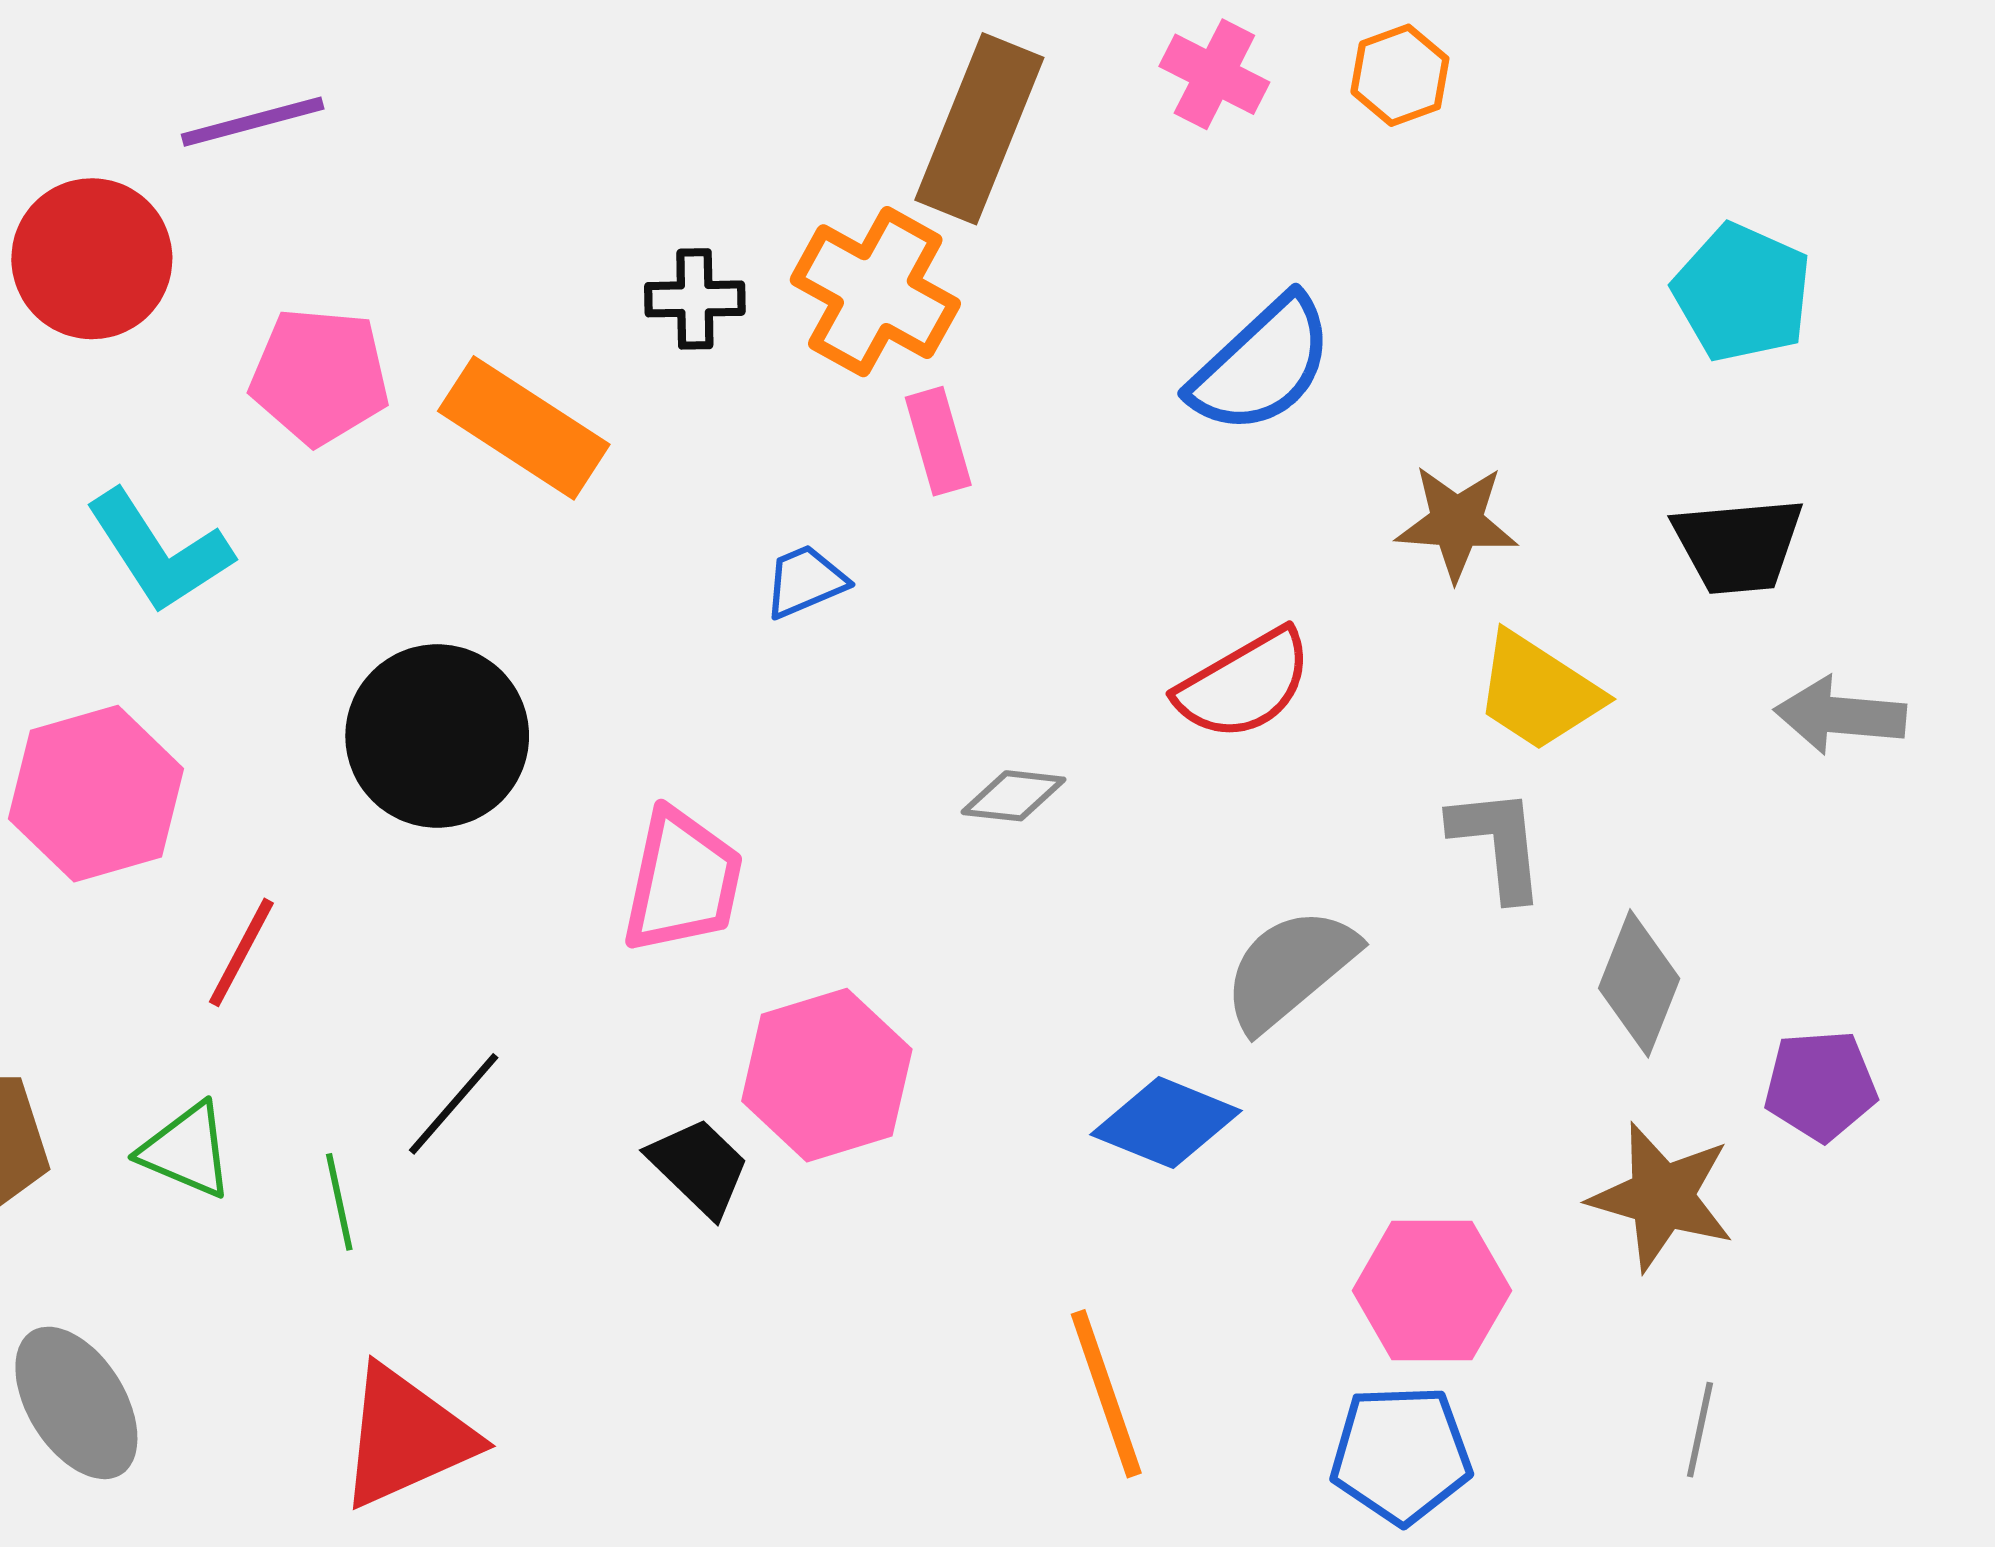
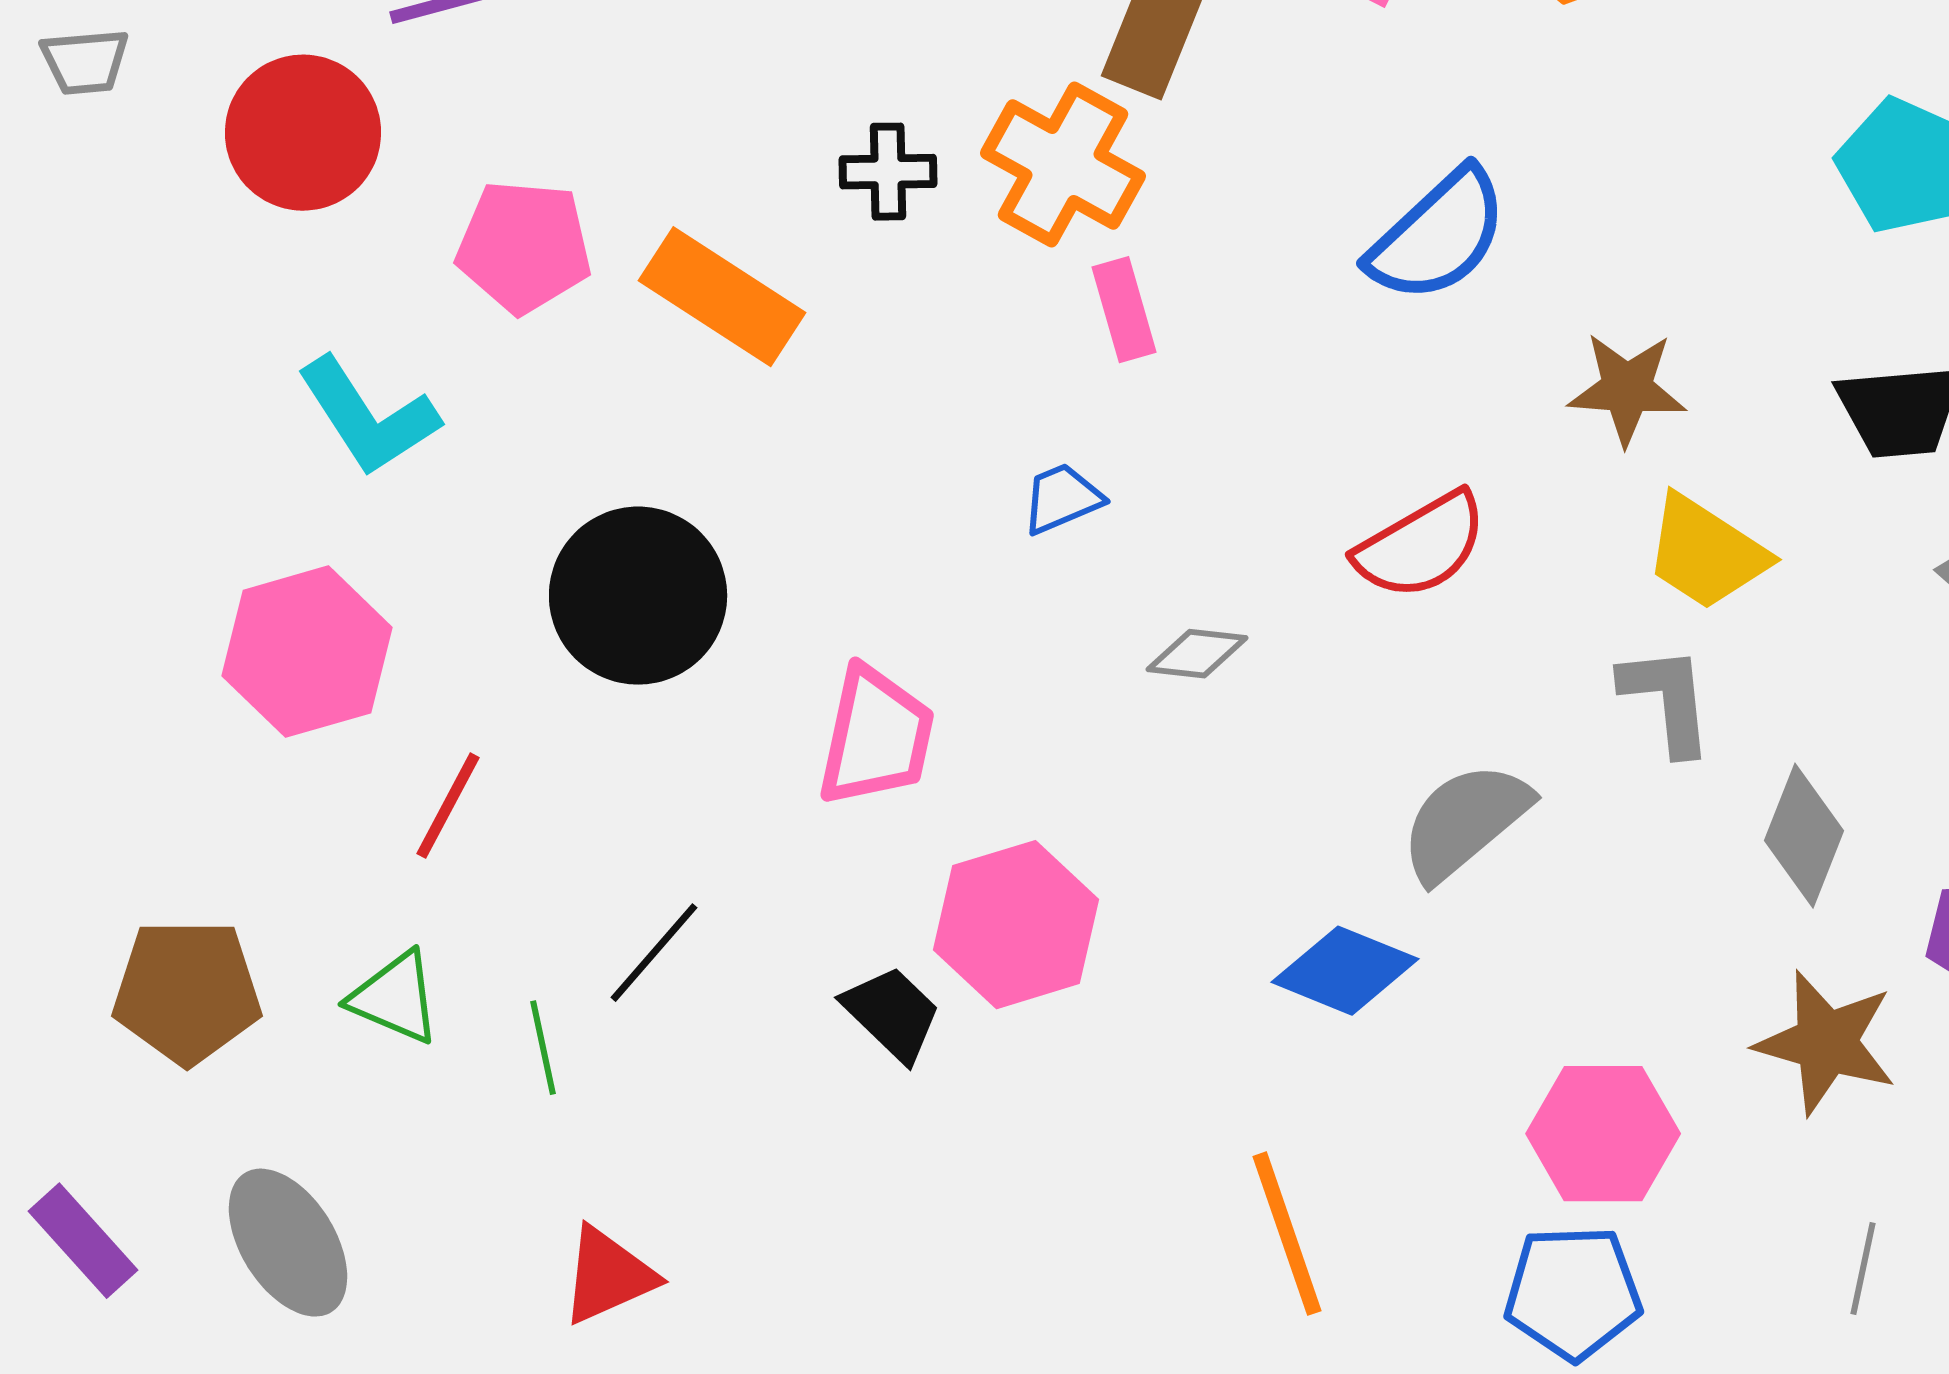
blue trapezoid: (805, 581) -> (1062, 499), moved
red triangle: (406, 1437) -> (608, 1276), size x0.7

